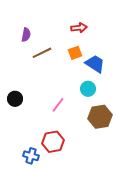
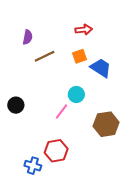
cyan circle: (88, 89) -> (76, 94), moved

